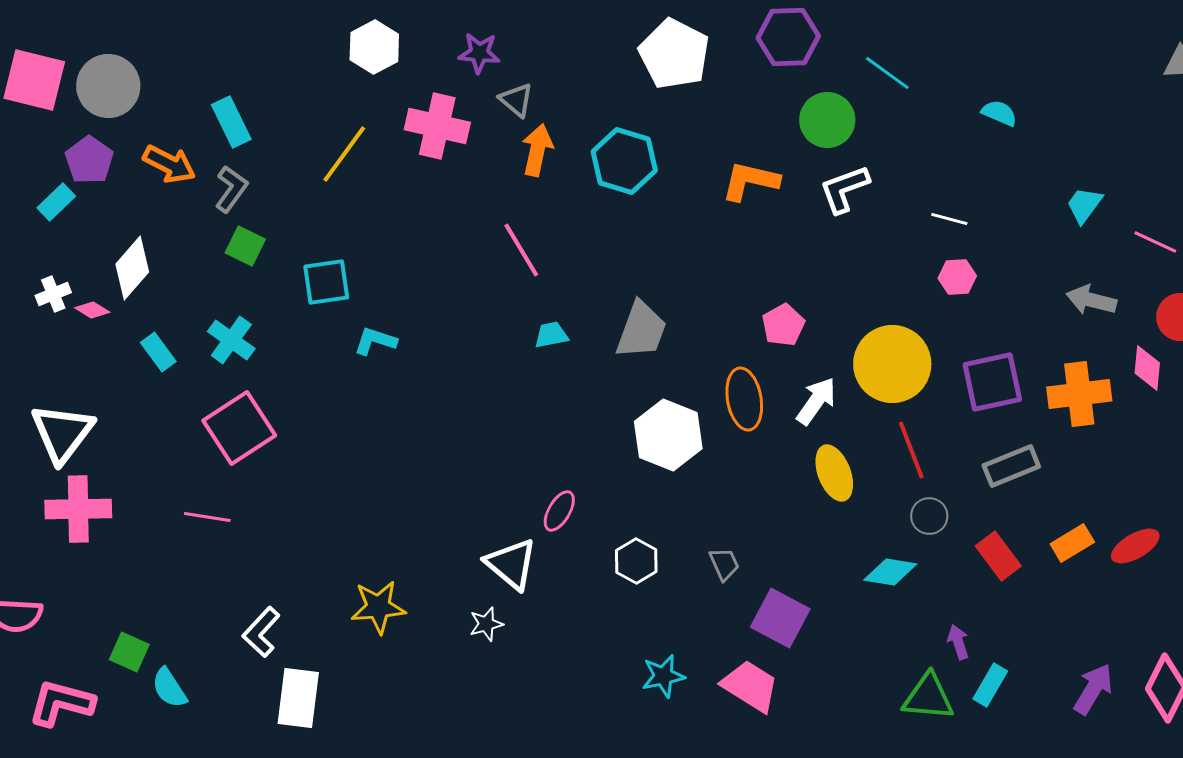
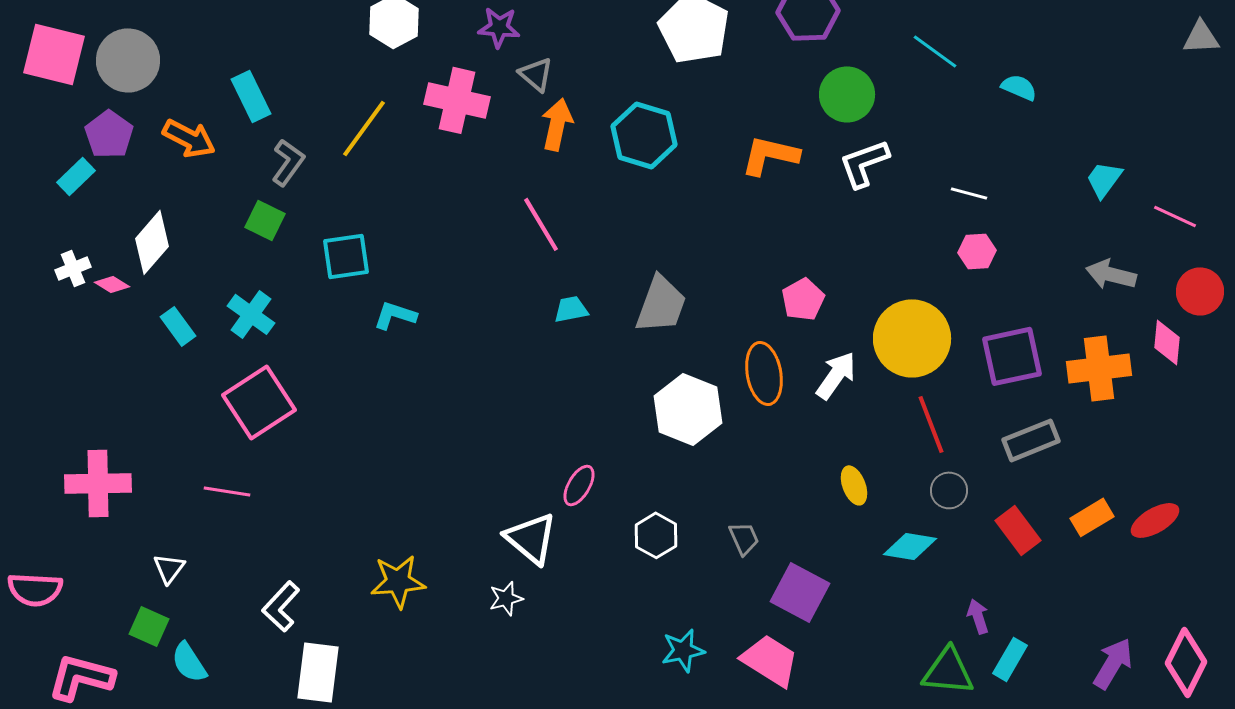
cyan line: (887, 73) -> (935, 51), moved
gray L-shape: (231, 189) -> (288, 162), moved
white triangle: (62, 433) -> (169, 568), moved, size x0.5
yellow ellipse: (834, 473) -> (854, 485), moved, size x0.7

